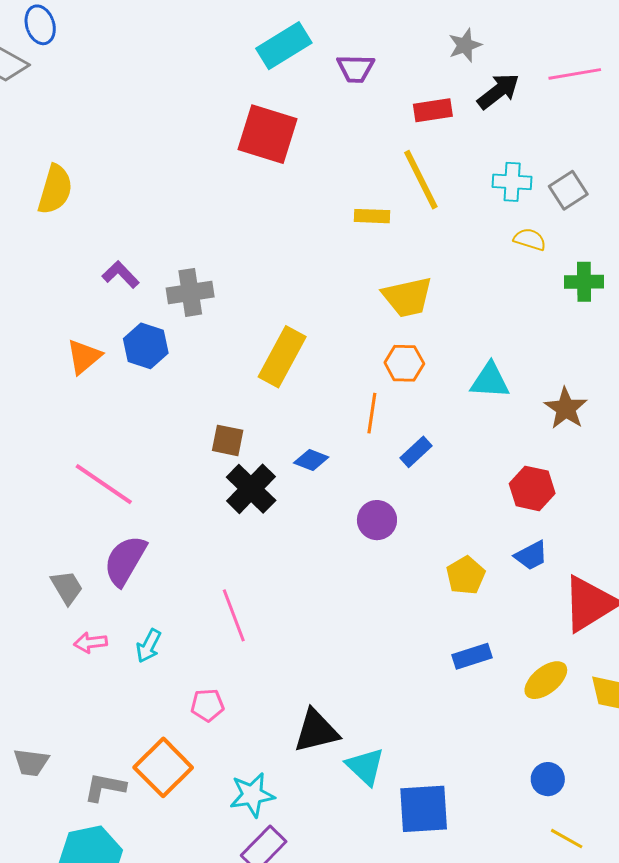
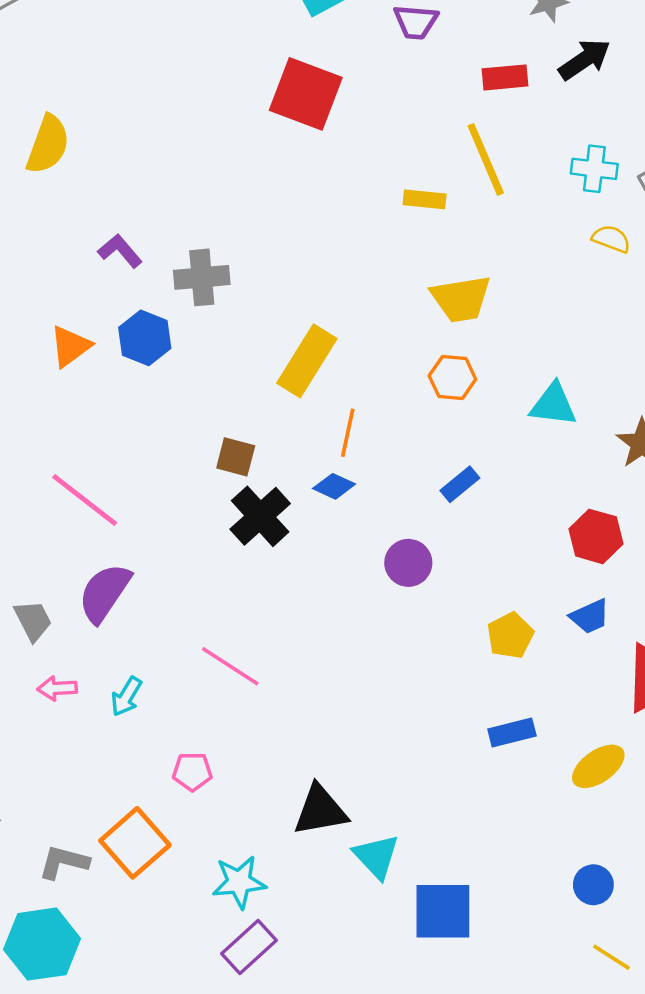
orange line: (372, 413) -> (348, 433), moved
pink line: (234, 615) -> (230, 666), turned -40

